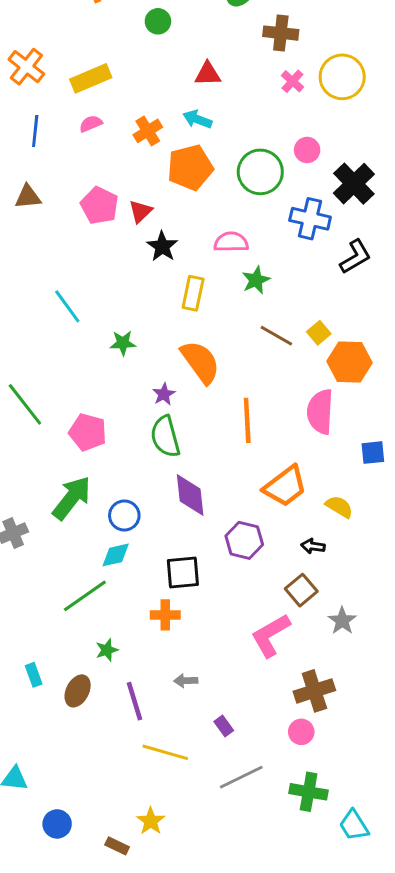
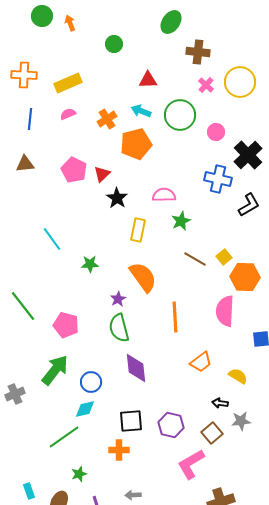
orange cross: (26, 67) -> (24, 75), turned -35
green circle: (260, 172) -> (180, 115), moved
orange trapezoid: (285, 486) -> (201, 362), size x0.7
purple hexagon: (244, 540) -> (171, 425), moved
gray star: (342, 621) -> (241, 421), moved, turned 30

